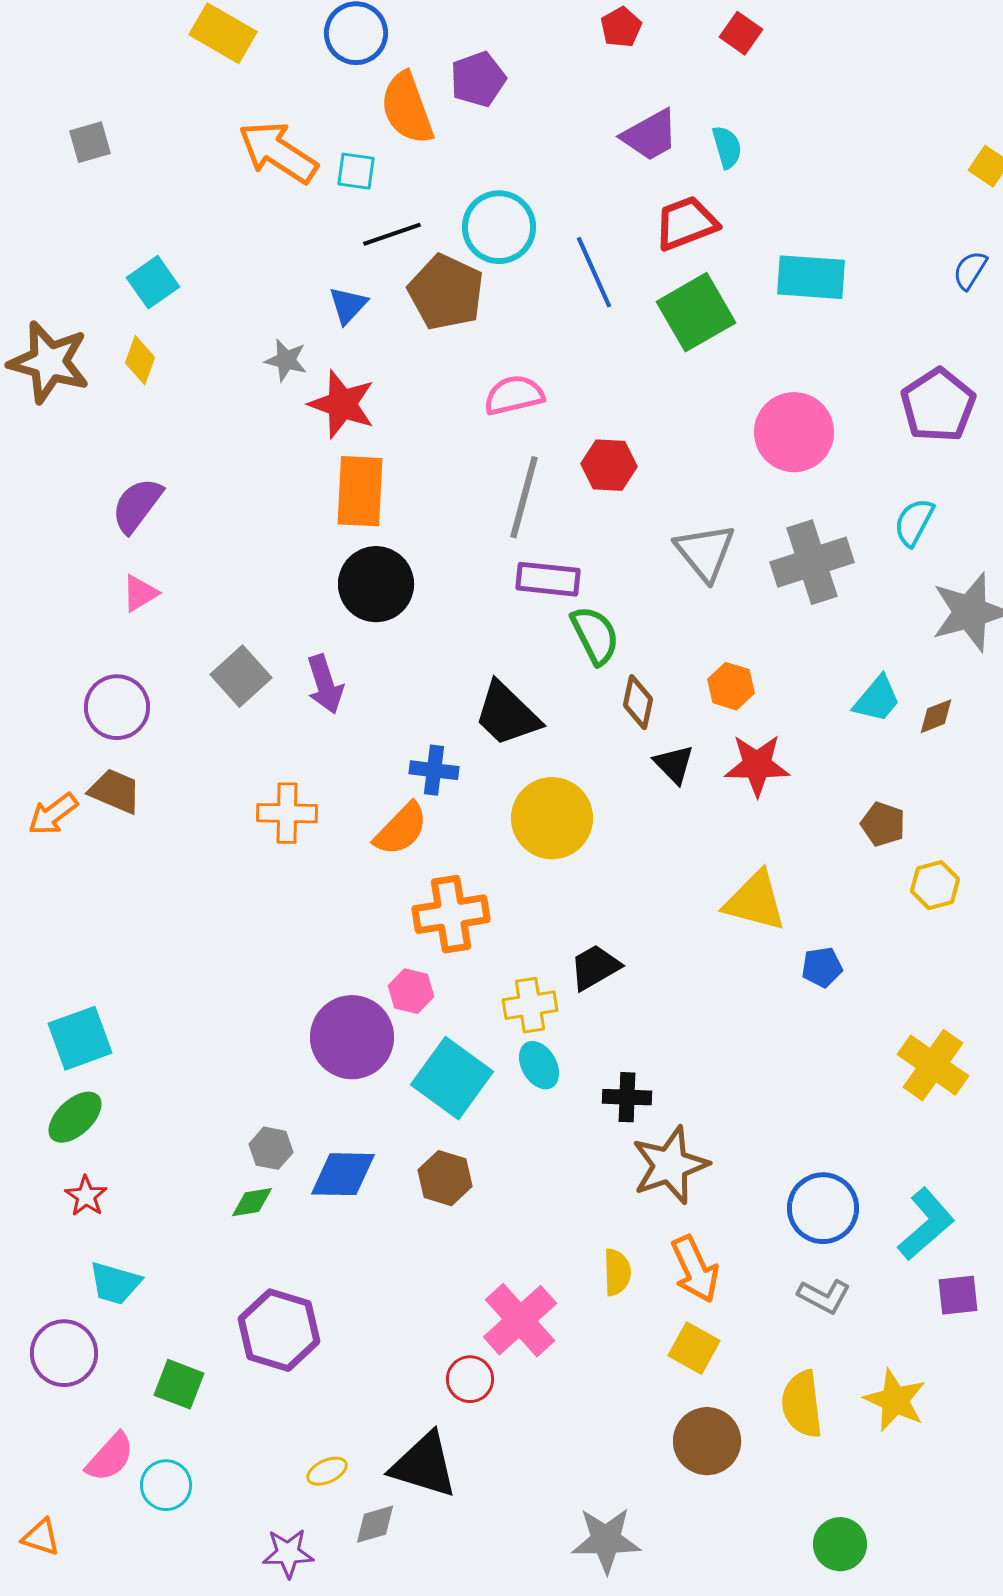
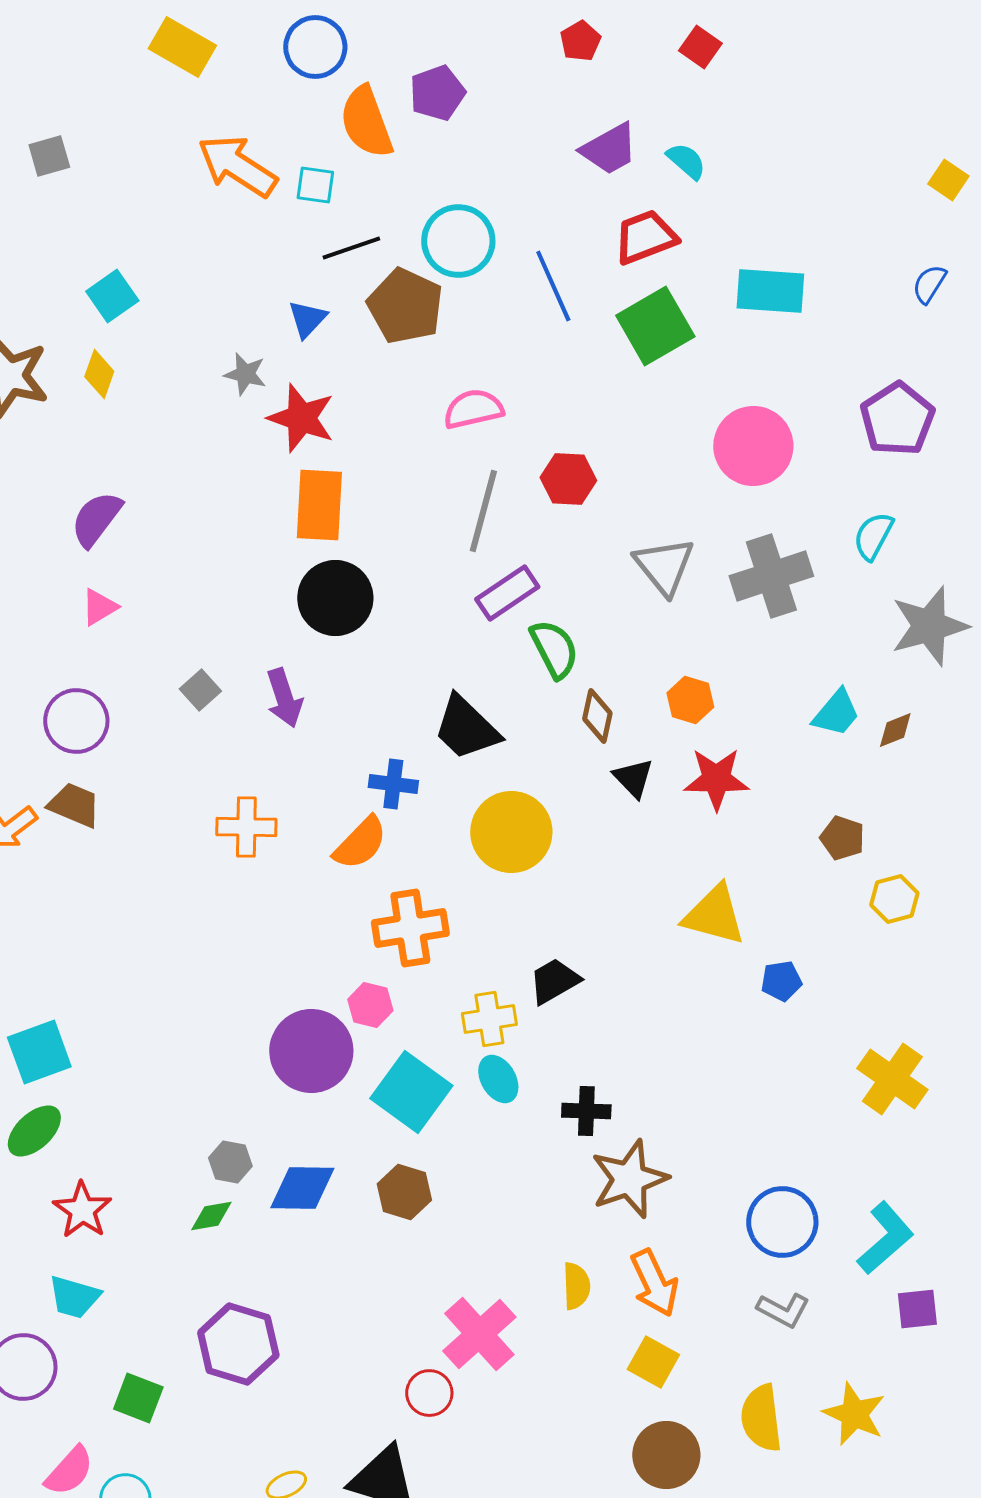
cyan semicircle: (727, 147) -> (686, 161), turned -33
purple rectangle: (548, 579) -> (507, 593), turned -40
gray square: (241, 676) -> (200, 690), size x0.7
red star: (86, 1196) -> (82, 1210), moved, size x1.4

